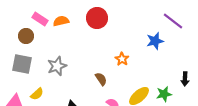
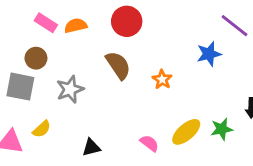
brown circle: (26, 36) -> (36, 58), moved
brown semicircle: (101, 79) -> (118, 65), moved, size x1.5

